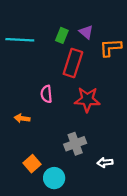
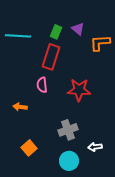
red rectangle: (73, 63) -> (51, 57), moved
cyan circle: (54, 178) -> (69, 161), moved

